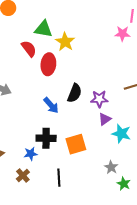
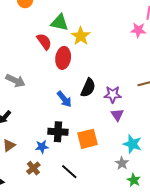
purple triangle: (105, 119) -> (117, 115), turned -32
cyan star: (121, 134) -> (132, 144), moved
black line: (59, 178) -> (69, 172), turned -48

